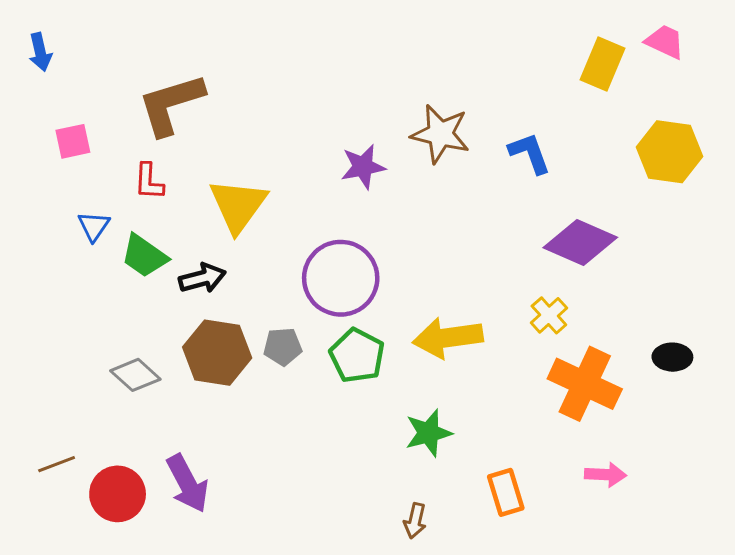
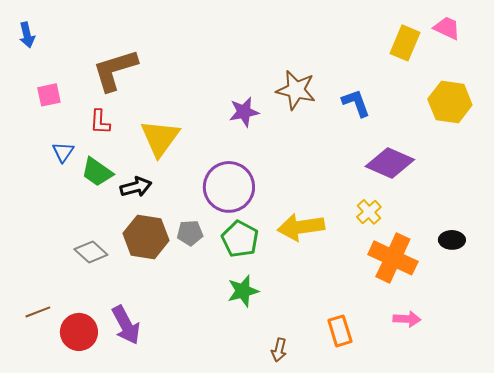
green star: (428, 433) -> (243, 291), moved

